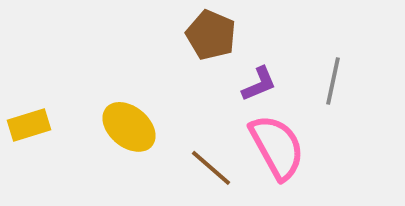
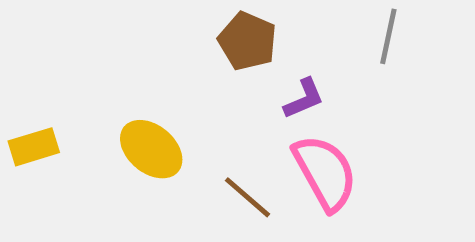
gray line: (333, 81) -> (388, 36), moved

